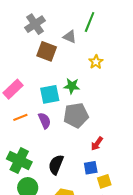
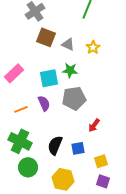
gray triangle: (70, 37) -> (68, 44), moved
orange line: (20, 117) -> (21, 109), moved
blue square: (91, 168) -> (78, 148), moved

